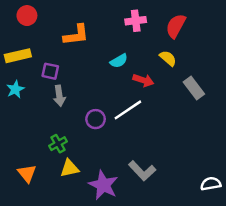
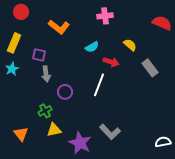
red semicircle: (176, 26) -> (162, 23), moved, turned 84
orange L-shape: (76, 35) -> (59, 27), turned 45
yellow rectangle: (18, 56) -> (14, 43), turned -54
white line: (128, 110) -> (99, 85), turned -35
purple circle: (96, 119) -> (65, 92), moved

